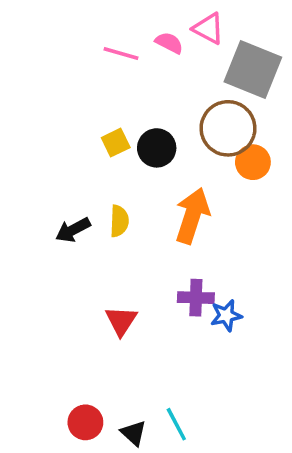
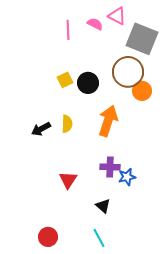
pink line: (121, 53) -> (68, 30), turned 72
black triangle: (134, 433) -> (103, 206), moved

